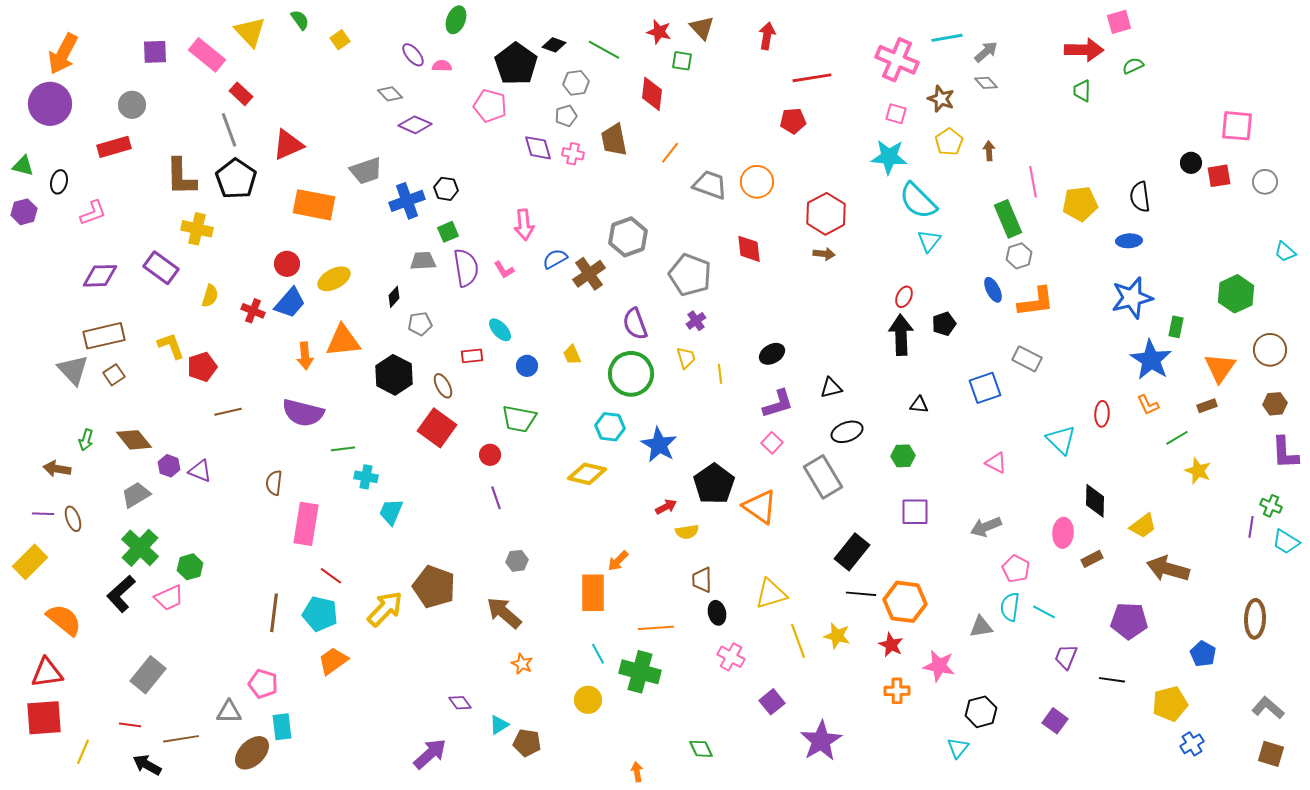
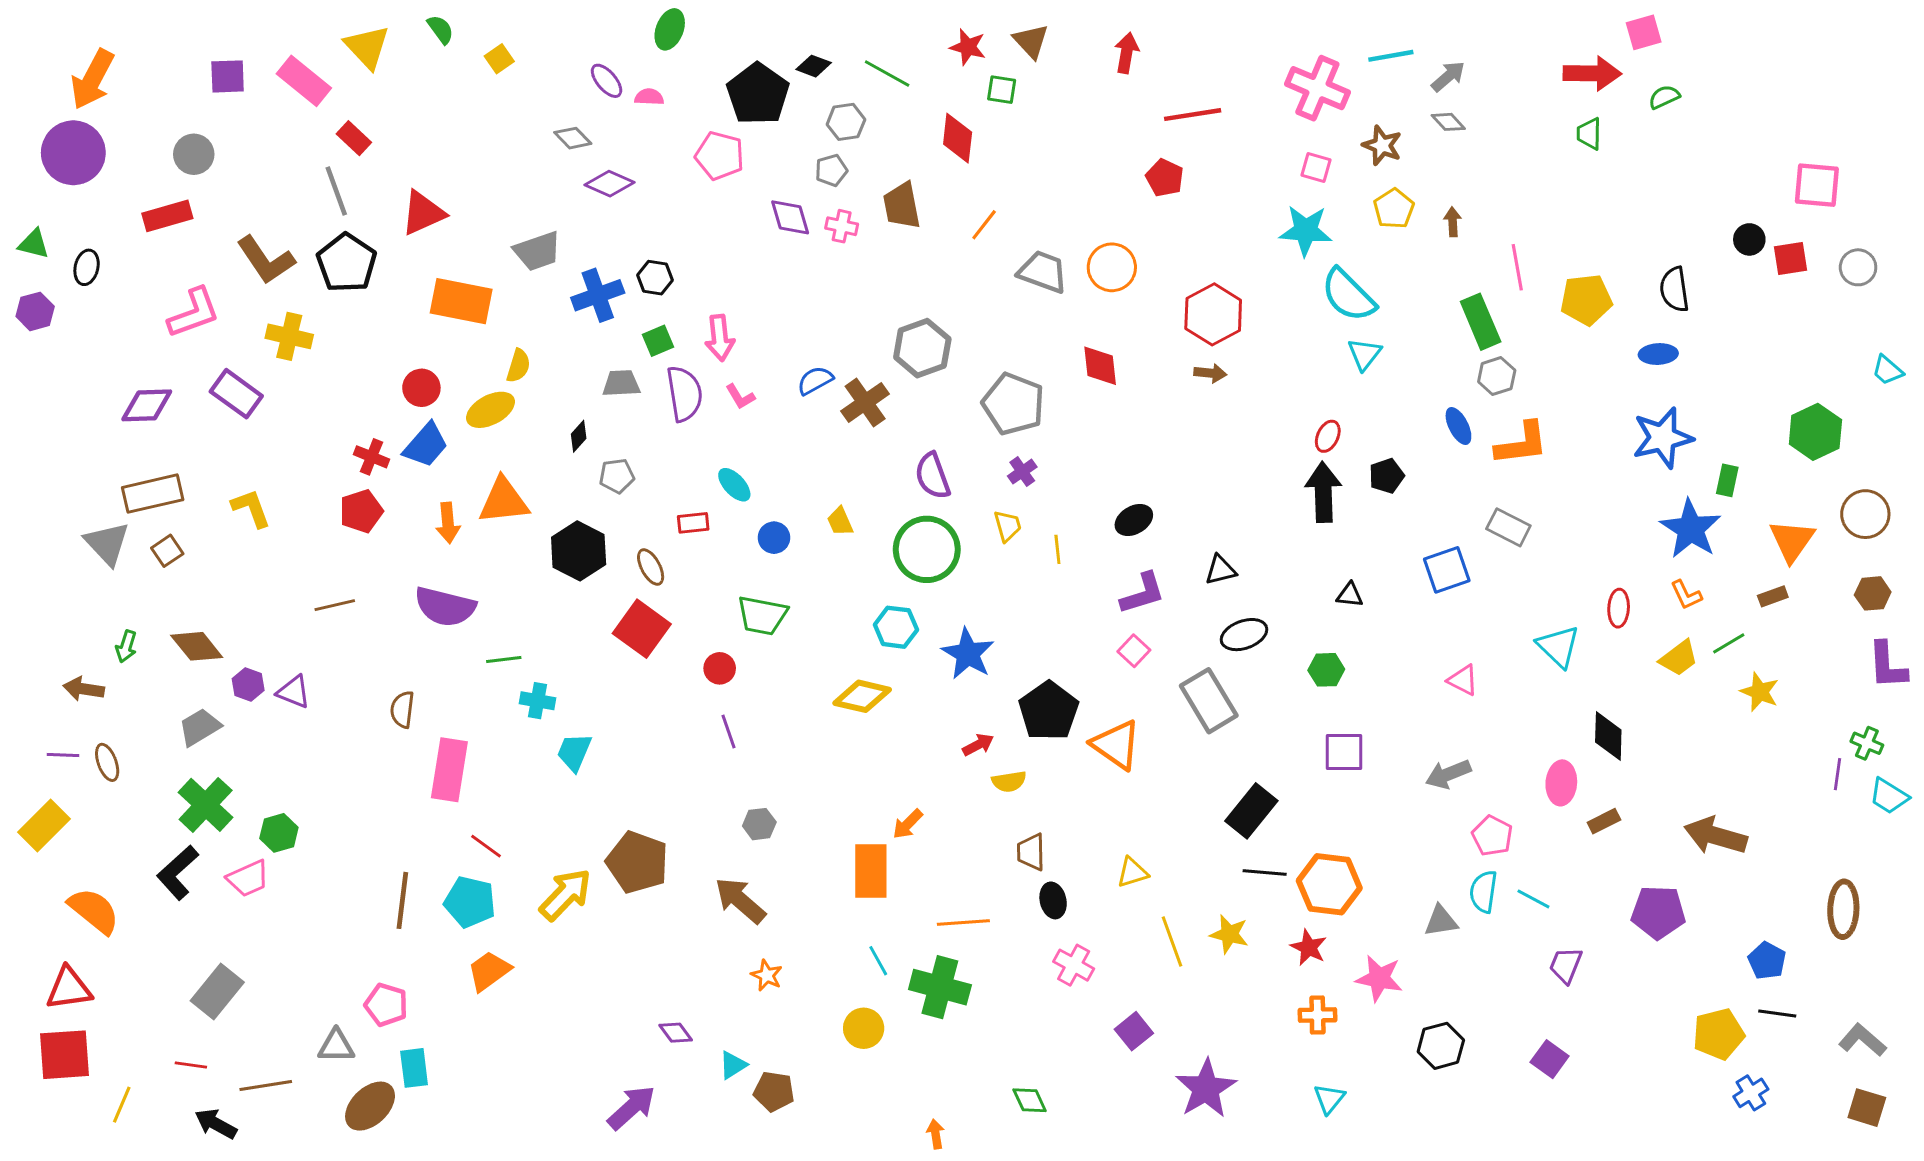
red pentagon: (793, 121) -> (1165, 178), turned 30
brown L-shape: (181, 177) -> (266, 260), turned -33
pink L-shape: (93, 213) -> (194, 313), moved, size x1.4
pink arrow: (524, 225) -> (720, 338), moved
yellow semicircle: (210, 296) -> (518, 366), moved
red pentagon: (202, 367) -> (361, 511), moved
yellow trapezoid: (1143, 526) -> (1679, 658), moved
yellow triangle: (771, 594) -> (1132, 873), size x0.7
black line: (1112, 680) -> (1777, 1014), moved
cyan triangle: (958, 748) -> (1329, 1099), moved

